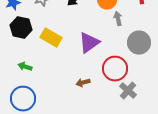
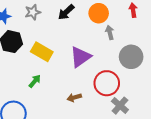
green arrow: (25, 67) -> (35, 81), moved, turned 112

